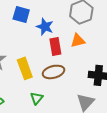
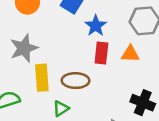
yellow rectangle: (25, 68) -> (42, 78), moved
brown ellipse: (53, 72) -> (76, 81), moved

